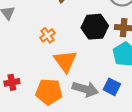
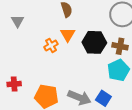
orange triangle: (65, 61) -> (68, 35), moved, size x0.7

